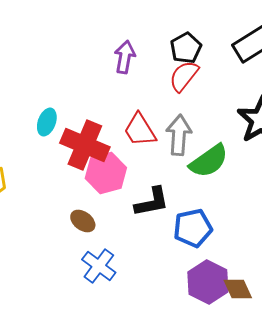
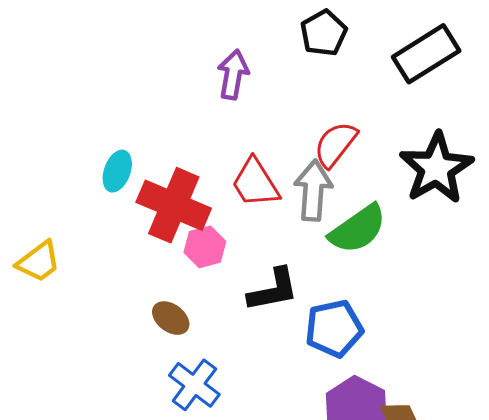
black pentagon: (186, 48) -> (324, 33), moved
red semicircle: (184, 76) -> (335, 144), moved
pink hexagon: (106, 173) -> (205, 247), size x0.7

